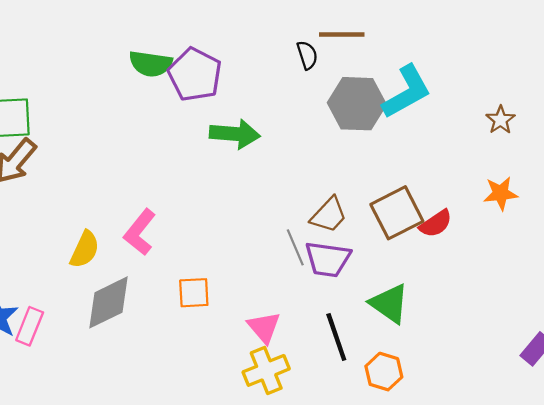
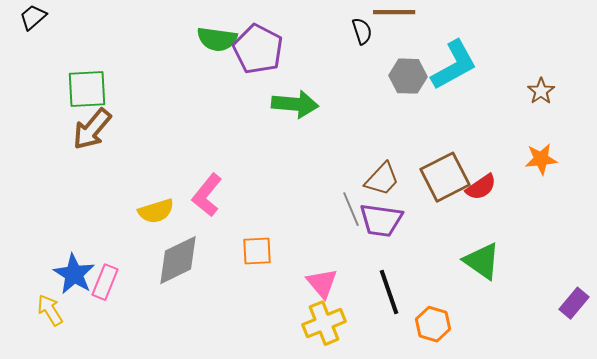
gray hexagon: (357, 104) -> (408, 76), size x0.7
yellow semicircle: (85, 250) -> (156, 211), turned 48
green triangle: (389, 304) -> (482, 261), moved

